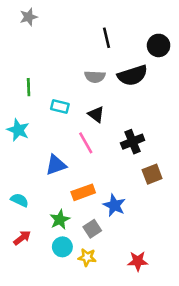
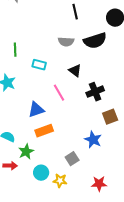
black triangle: (96, 114) -> (75, 71), moved
orange rectangle: (83, 192) -> (44, 131), moved
blue star: (114, 205) -> (93, 140), moved
green star: (60, 220) -> (26, 152), moved
gray square: (92, 229) -> (72, 159), moved
red arrow: (22, 238) -> (10, 166), turned 40

